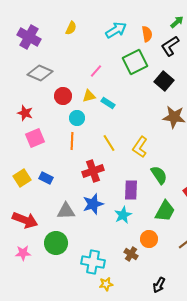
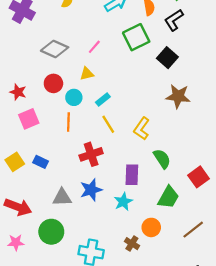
gray diamond: (40, 73) -> (55, 49), moved
red circle: (63, 96) -> (53, 83), moved
cyan rectangle: (108, 103) -> (103, 100), moved, turned -72

